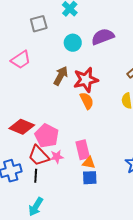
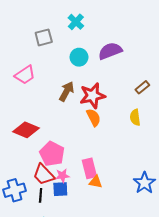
red diamond: (22, 127) -> (26, 130), moved
blue square: (90, 178) -> (60, 189), moved

